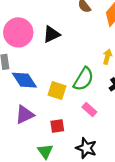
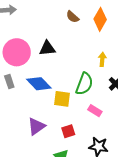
black triangle: (52, 34) -> (47, 48), turned 30
blue diamond: (24, 80) -> (39, 84), moved

